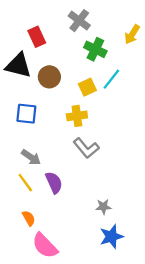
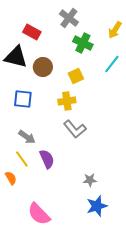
red rectangle: (37, 37) -> (32, 32), turned -36
cyan line: (111, 79) -> (112, 64), moved
orange semicircle: (29, 218) -> (11, 178), moved

